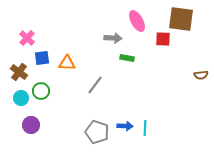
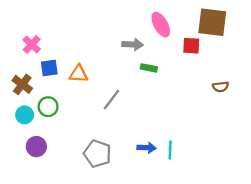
brown semicircle: (201, 75) -> (221, 87), moved
gray pentagon: (97, 132) -> (97, 154), moved

